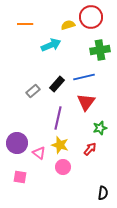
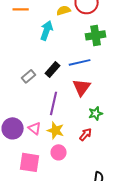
cyan arrow: (51, 45) -> (47, 30), turned -48
pink triangle: (39, 153) -> (35, 128), moved
pink square: (20, 177) -> (30, 162), moved, size x1.5

